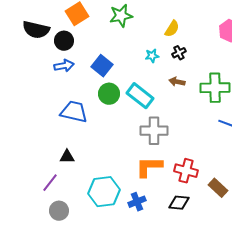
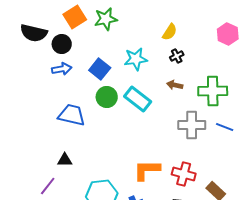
green star: (121, 16) -> (106, 19), moved
cyan star: (152, 56) -> (136, 59), moved, size x1.6
gray cross: (154, 131) -> (192, 125), moved

